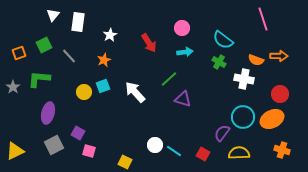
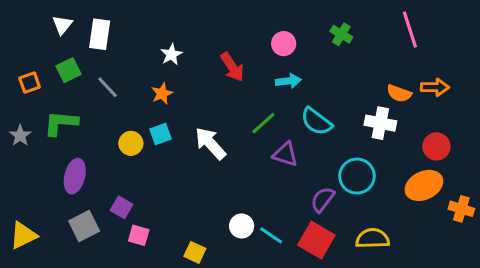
white triangle: (53, 15) -> (62, 25), moved
white rectangle: (78, 22) -> (100, 34), moved
cyan semicircle: (223, 40) -> (316, 122), moved
green cross: (219, 62) -> (341, 34), moved
cyan circle: (243, 117) -> (357, 176), moved
purple semicircle: (222, 133) -> (323, 199), moved
orange cross: (282, 150) -> (461, 209), moved
red square: (203, 154) -> (316, 240), size x1.6

